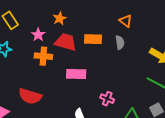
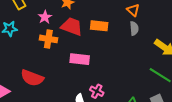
gray semicircle: (120, 42) -> (134, 28), moved
pink cross: (107, 99) -> (97, 91), moved

